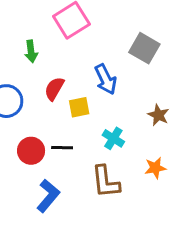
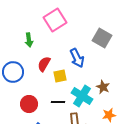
brown star: (158, 115) -> (103, 87), moved
cyan cross: (113, 138) -> (82, 96), size x1.5
black line: (62, 148) -> (58, 102), moved

